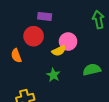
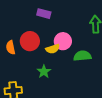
red circle: (34, 36) -> (30, 41), moved
green semicircle: (92, 70) -> (82, 56), moved

